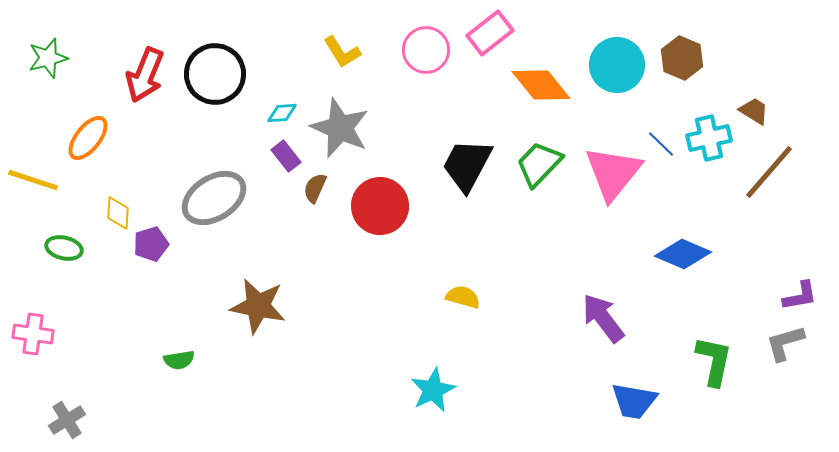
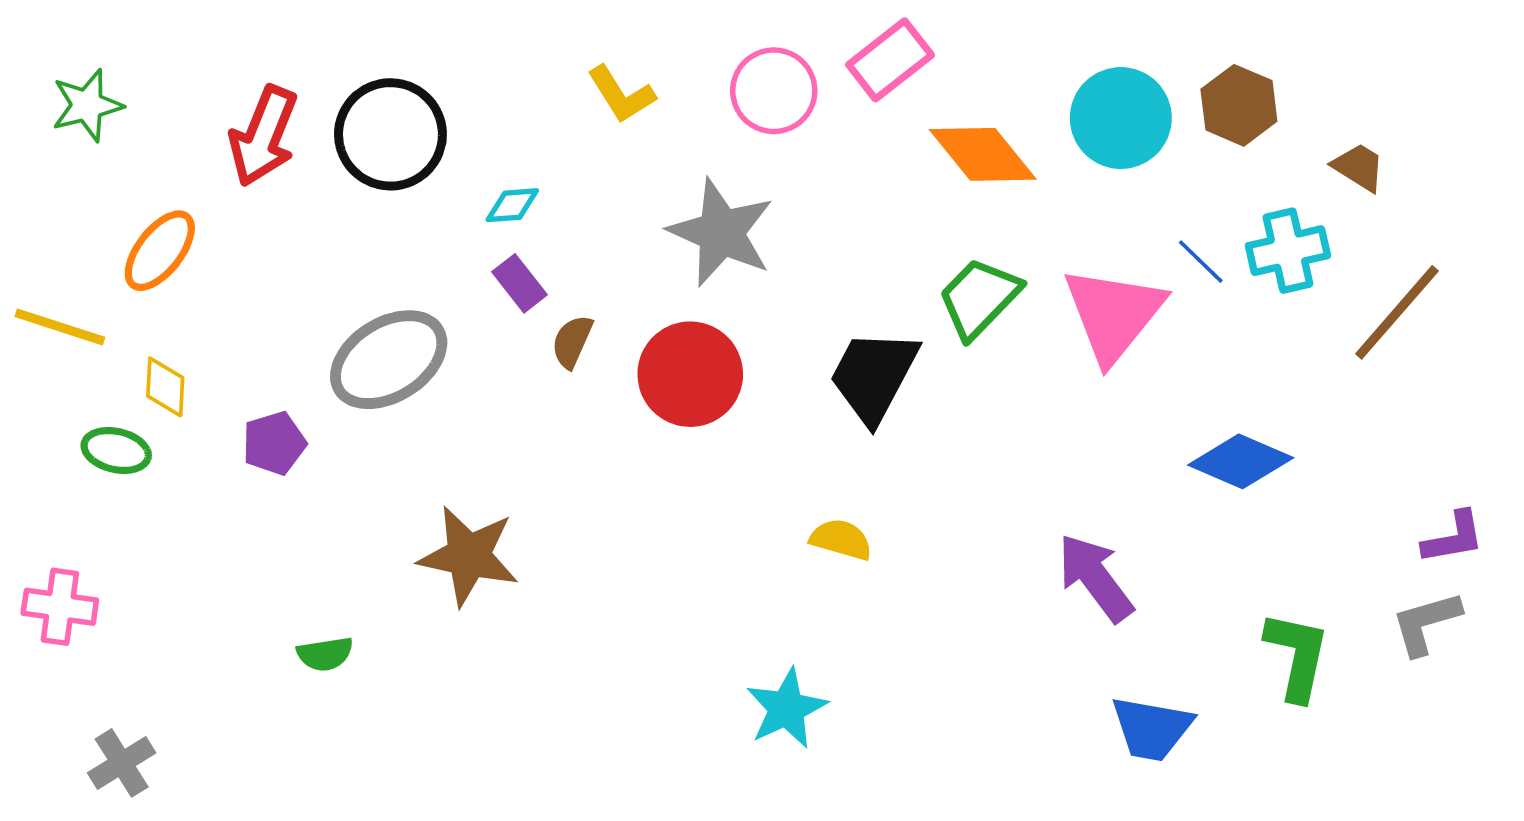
brown trapezoid: (754, 111) -> (1359, 167), moved
gray star: (340, 128) -> (721, 232), moved
black trapezoid: (467, 165) -> (874, 376), moved
yellow diamond: (118, 213) -> (165, 387), moved

